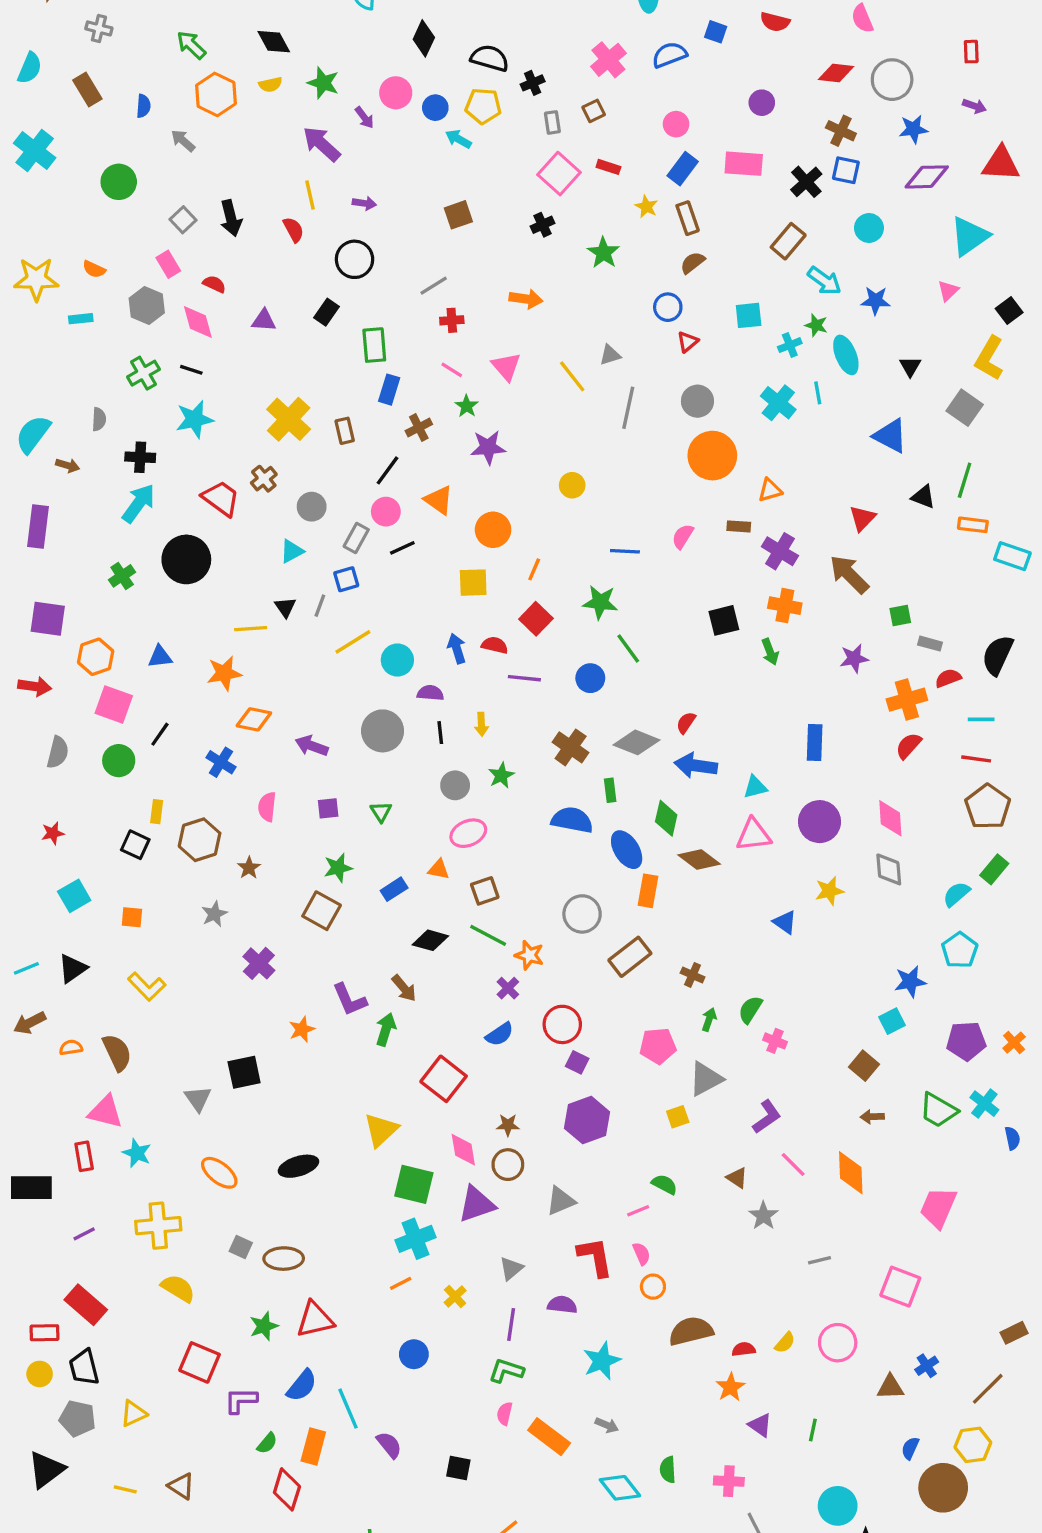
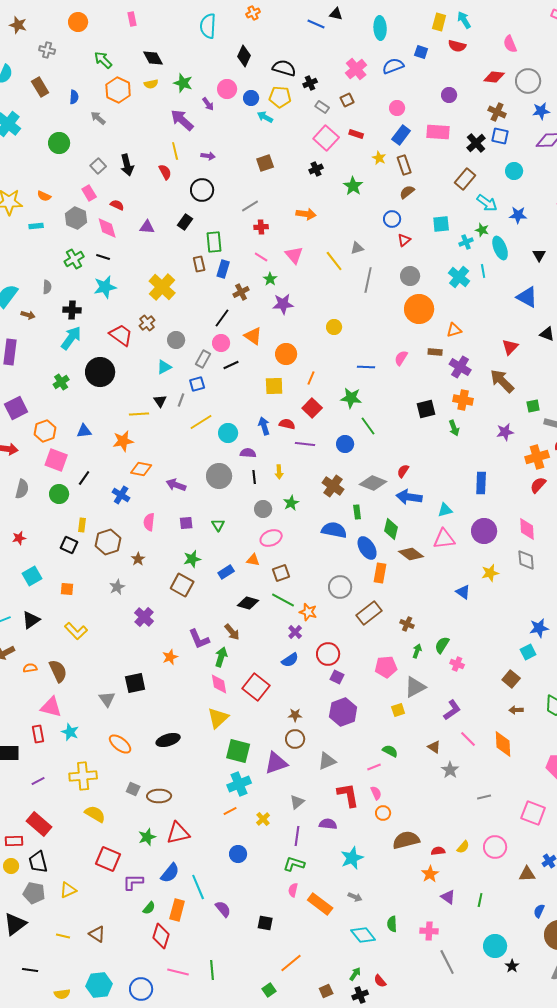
gray rectangle: (552, 122) -> (322, 107), turned -48
brown rectangle: (345, 431) -> (199, 264), moved
purple square: (48, 619) -> (16, 408), turned -35
pink diamond: (463, 1150) -> (219, 684), moved

